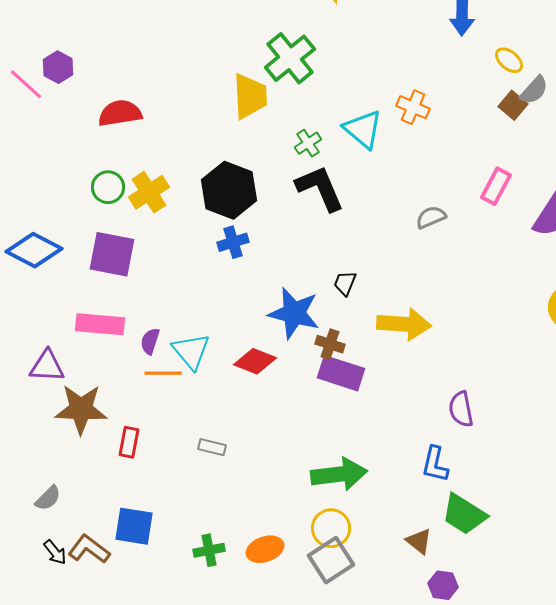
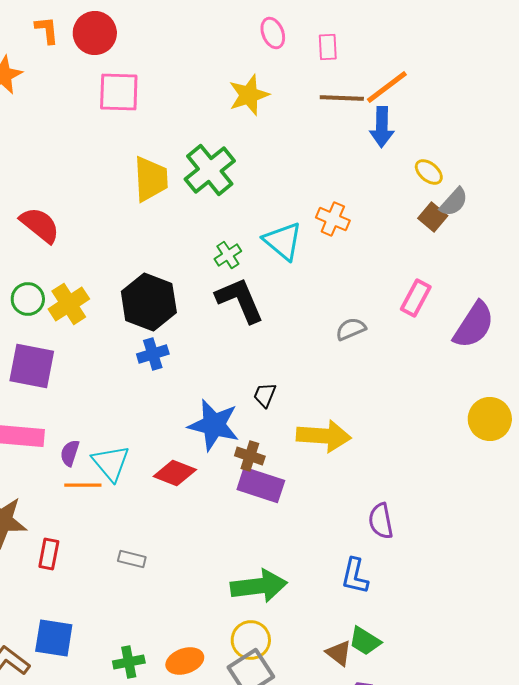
yellow trapezoid: (250, 96) -> (151, 179), moved
red semicircle: (120, 113) -> (40, 225), turned 48
green trapezoid: (464, 514) -> (365, 641), moved, size x0.7

